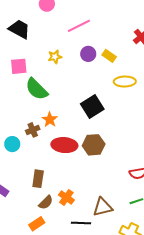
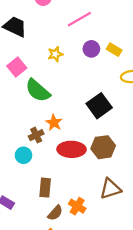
pink square: (19, 66) -> (17, 67), turned -30
cyan circle: (12, 144) -> (23, 155), moved
brown triangle: (103, 207) -> (110, 189), moved

